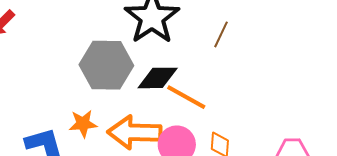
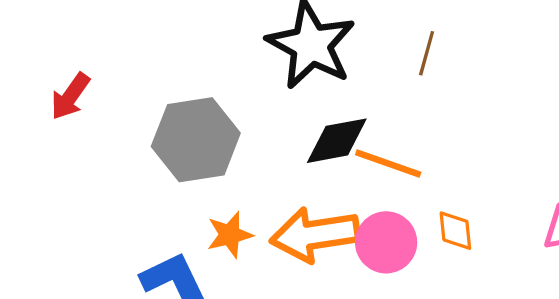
gray hexagon: (106, 65) -> (196, 140), moved

